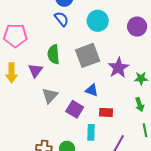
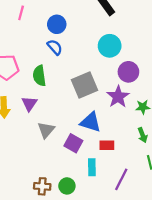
cyan circle: (98, 21) -> (110, 46), moved
purple circle: (137, 27) -> (128, 72), moved
green semicircle: (54, 54) -> (39, 76), moved
blue triangle: (92, 90) -> (91, 122), size x1.5

